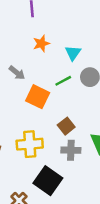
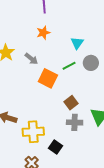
orange star: (41, 43) -> (43, 33), moved
yellow cross: (30, 144) -> (33, 132), moved
black square: (48, 181) -> (55, 147), size x0.6

